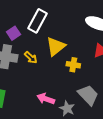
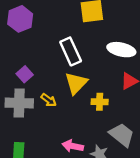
white rectangle: (38, 21) -> (71, 51), moved, turned -45

